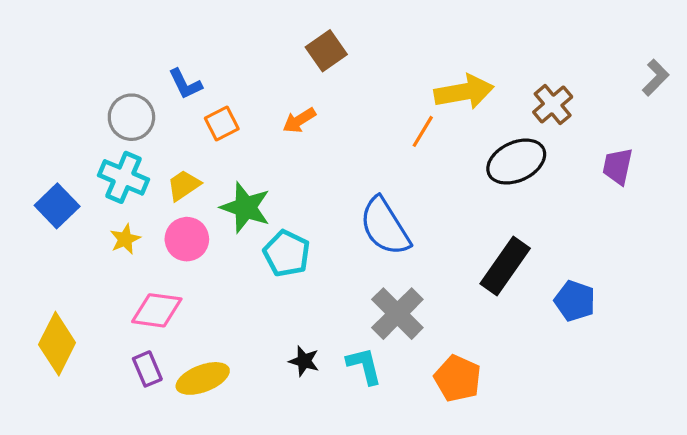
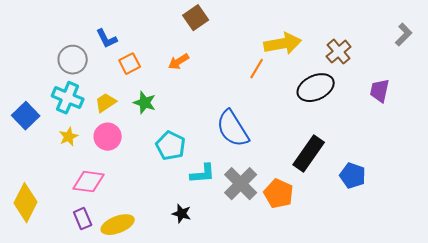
green star: (245, 207) -> (145, 103), moved, size x0.7
cyan L-shape: (364, 366) -> (203, 174), moved, turned 100
orange pentagon: (458, 378) -> (279, 194), moved

